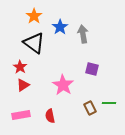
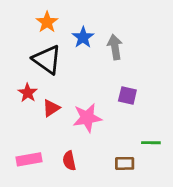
red triangle: (23, 85) -> (51, 108), moved
pink star: (63, 85) -> (87, 118), turned 30
brown rectangle: (90, 108) -> (125, 163), moved, turned -64

